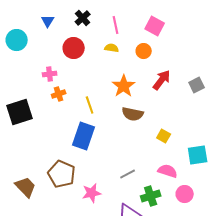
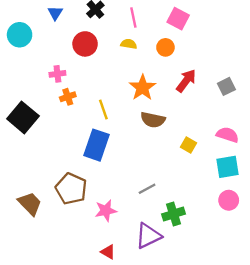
black square: (20, 112) -> (23, 117), turned -32
pink semicircle: (168, 171) -> (228, 135), moved
pink circle: (185, 194) -> (229, 200), moved

